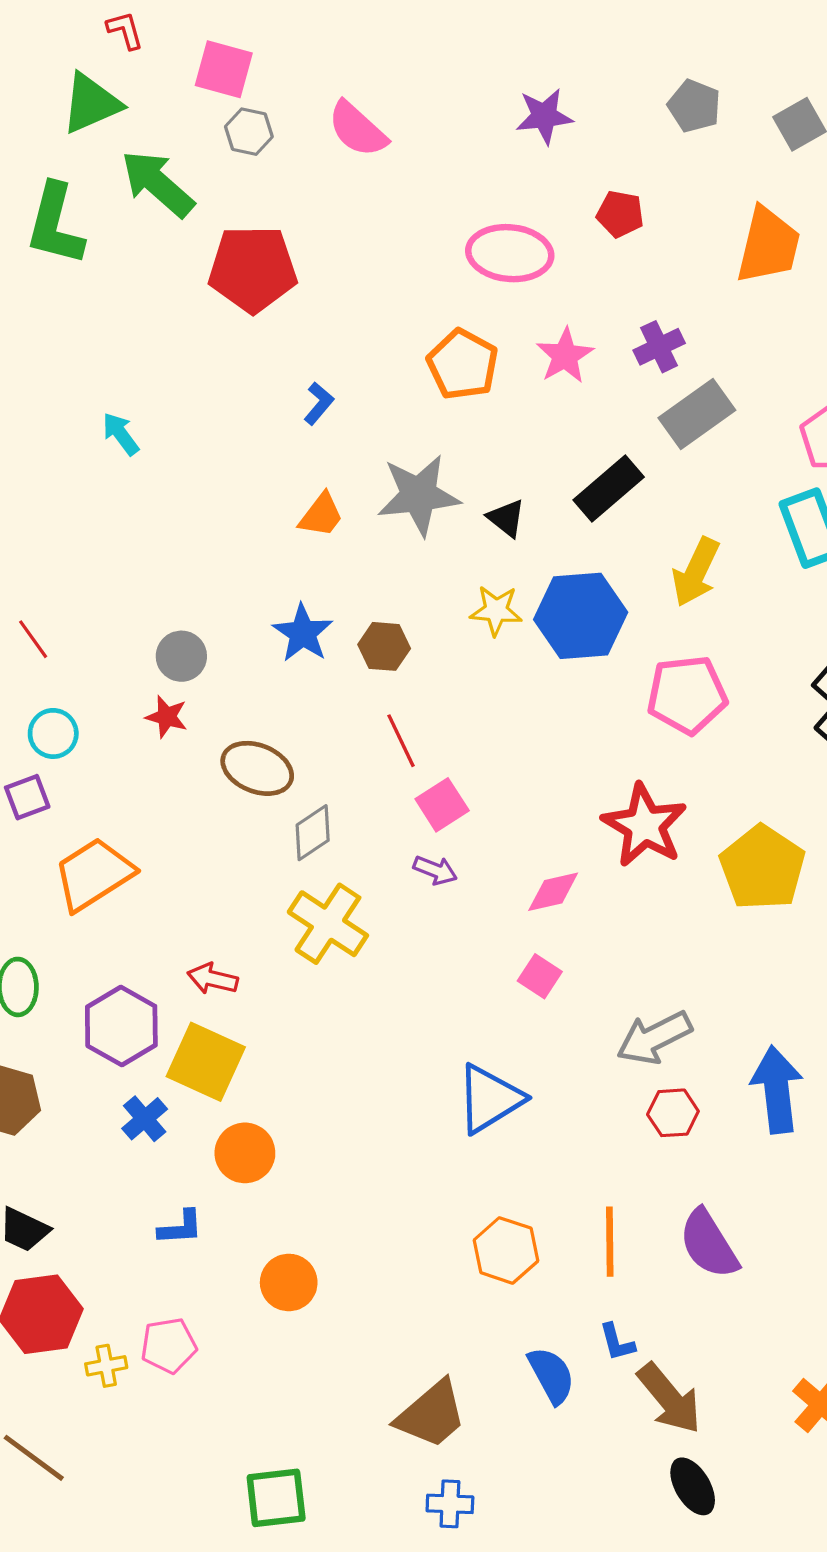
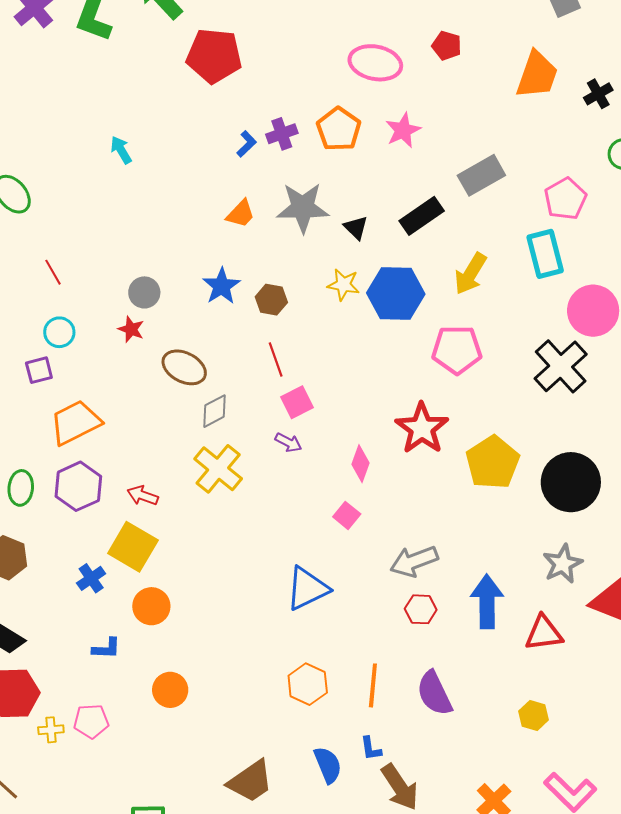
purple cross: (659, 347) -> (282, 134), moved
pink diamond: (553, 892) -> (361, 464), turned -63
purple hexagon: (121, 1026) -> (78, 486), moved

